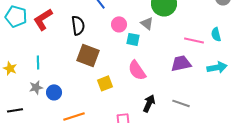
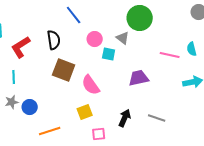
red L-shape: (43, 19) -> (21, 47), moved
purple trapezoid: (181, 63) -> (139, 78), moved
pink semicircle: (137, 70) -> (91, 85), moved
yellow square: (105, 83) -> (85, 112), moved

